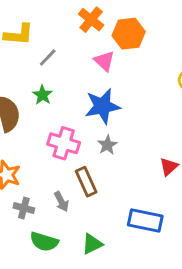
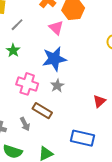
brown rectangle: (86, 182) -> (42, 111), turned -36

